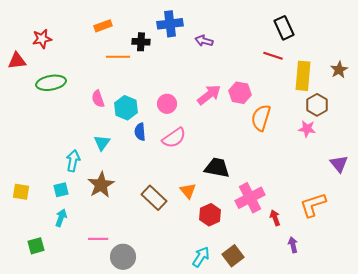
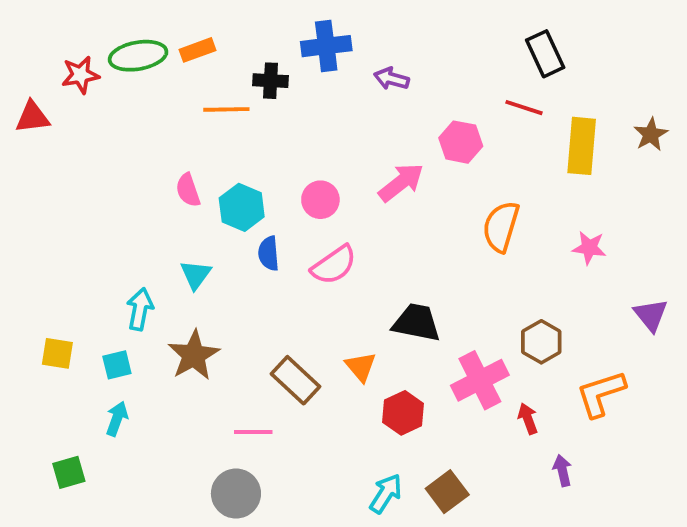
green ellipse: (51, 83) -> (138, 56), moved
pink hexagon: (240, 93) -> (461, 142), moved
brown hexagon: (317, 105) -> (541, 342), moved
yellow square: (21, 192) -> (57, 353), moved
pink line: (98, 239) -> (253, 432), moved

